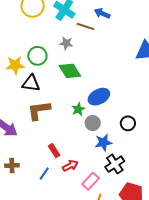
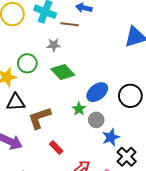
black triangle: (31, 83) -> (16, 102), moved
black circle: (128, 123) -> (130, 96), moved, size x1.5
red rectangle: (54, 151) -> (56, 147), moved

